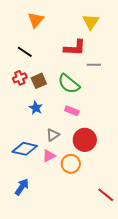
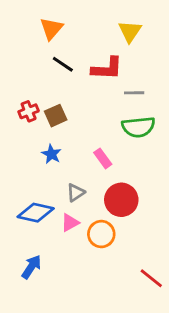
black line: (25, 52) -> (63, 64), moved
green semicircle: (69, 84) -> (138, 127), moved, turned -45
pink rectangle: (72, 111) -> (103, 158), turned 32

